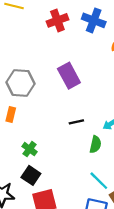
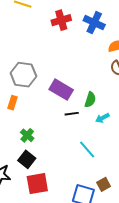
purple rectangle: (69, 76) -> (61, 90), moved, turned -35
green semicircle: (95, 144) -> (90, 100), moved
cyan line: (99, 181) -> (87, 150), moved

